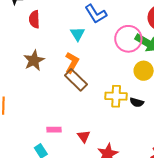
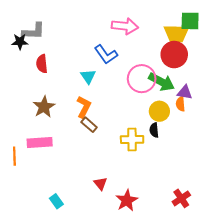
brown rectangle: (76, 80) -> (89, 125), size x0.7
black semicircle: (137, 102) -> (154, 130), moved, turned 72
pink rectangle: (54, 130) -> (40, 143), moved, size x1.6

